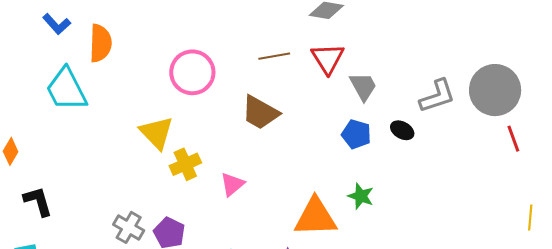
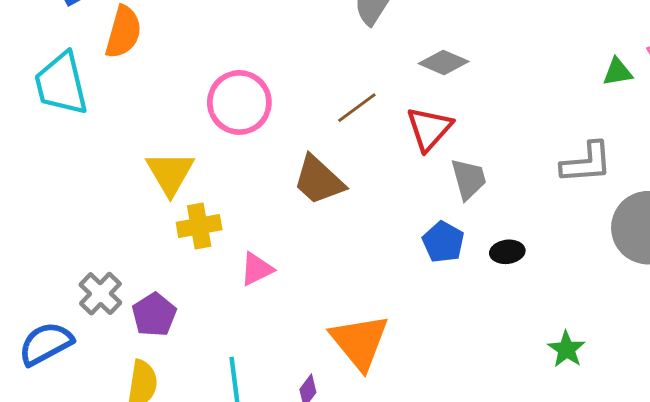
brown line: (274, 56) -> (357, 108), turned -40
gray L-shape: (437, 96) -> (586, 163), moved
black ellipse: (402, 130) -> (507, 252), turned -50
green star: (361, 196) -> (566, 349), moved
orange triangle: (315, 217) -> (360, 342), turned 39

